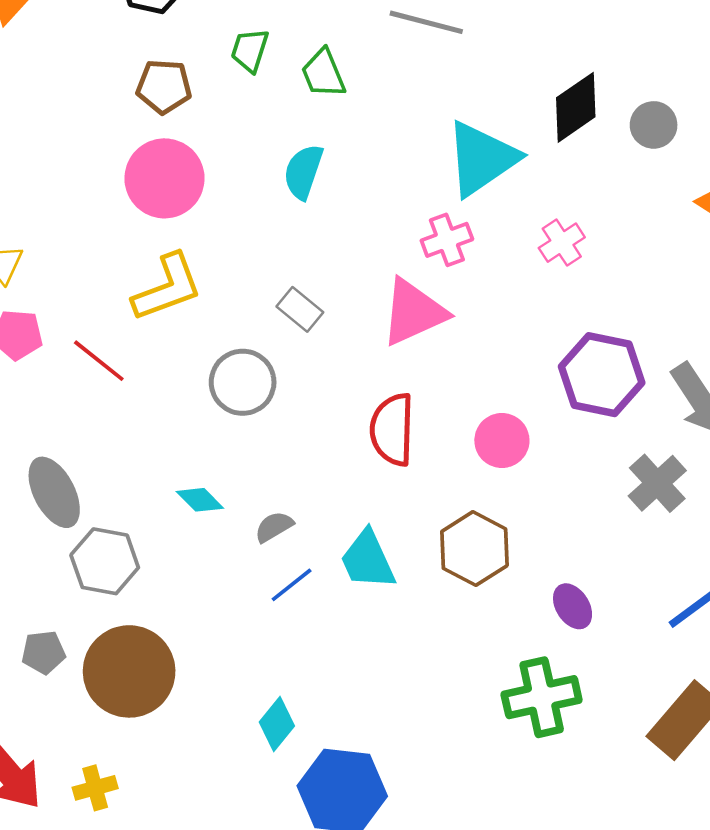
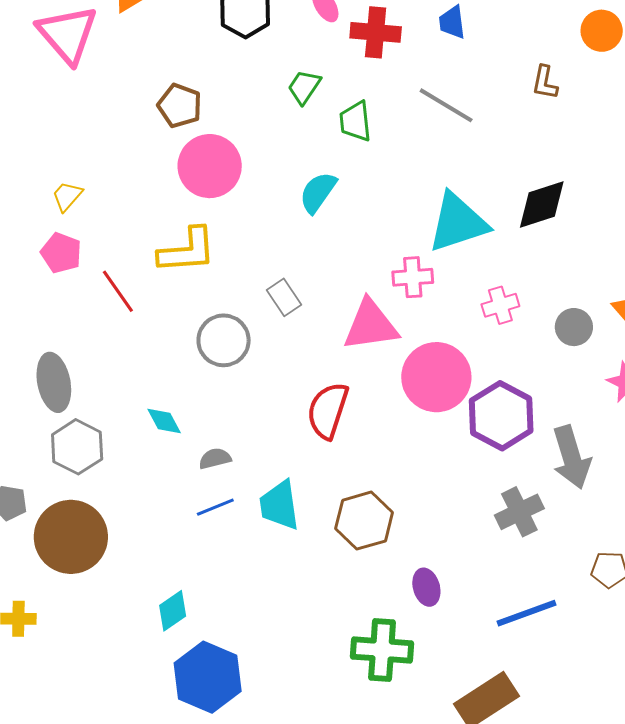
brown pentagon: (164, 87) -> (180, 106), moved
gray circle: (654, 125) -> (574, 327), moved
pink circle: (502, 440) -> (436, 377), moved, size x1.6

